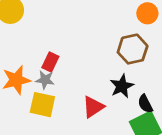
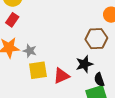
red rectangle: (50, 62) -> (12, 20), moved
yellow square: (42, 105) -> (38, 70), moved, turned -30

